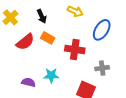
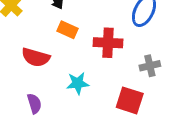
red semicircle: (25, 42) -> (36, 57), moved, turned 60
purple semicircle: (29, 82) -> (34, 104), moved, turned 64

